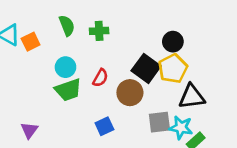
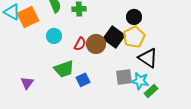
orange square: (31, 42) -> (28, 17), size x1.5
green trapezoid: (68, 90) -> (64, 69), moved
brown circle: (130, 93) -> (96, 44), moved
black triangle: (192, 97) -> (148, 58), turned 40

